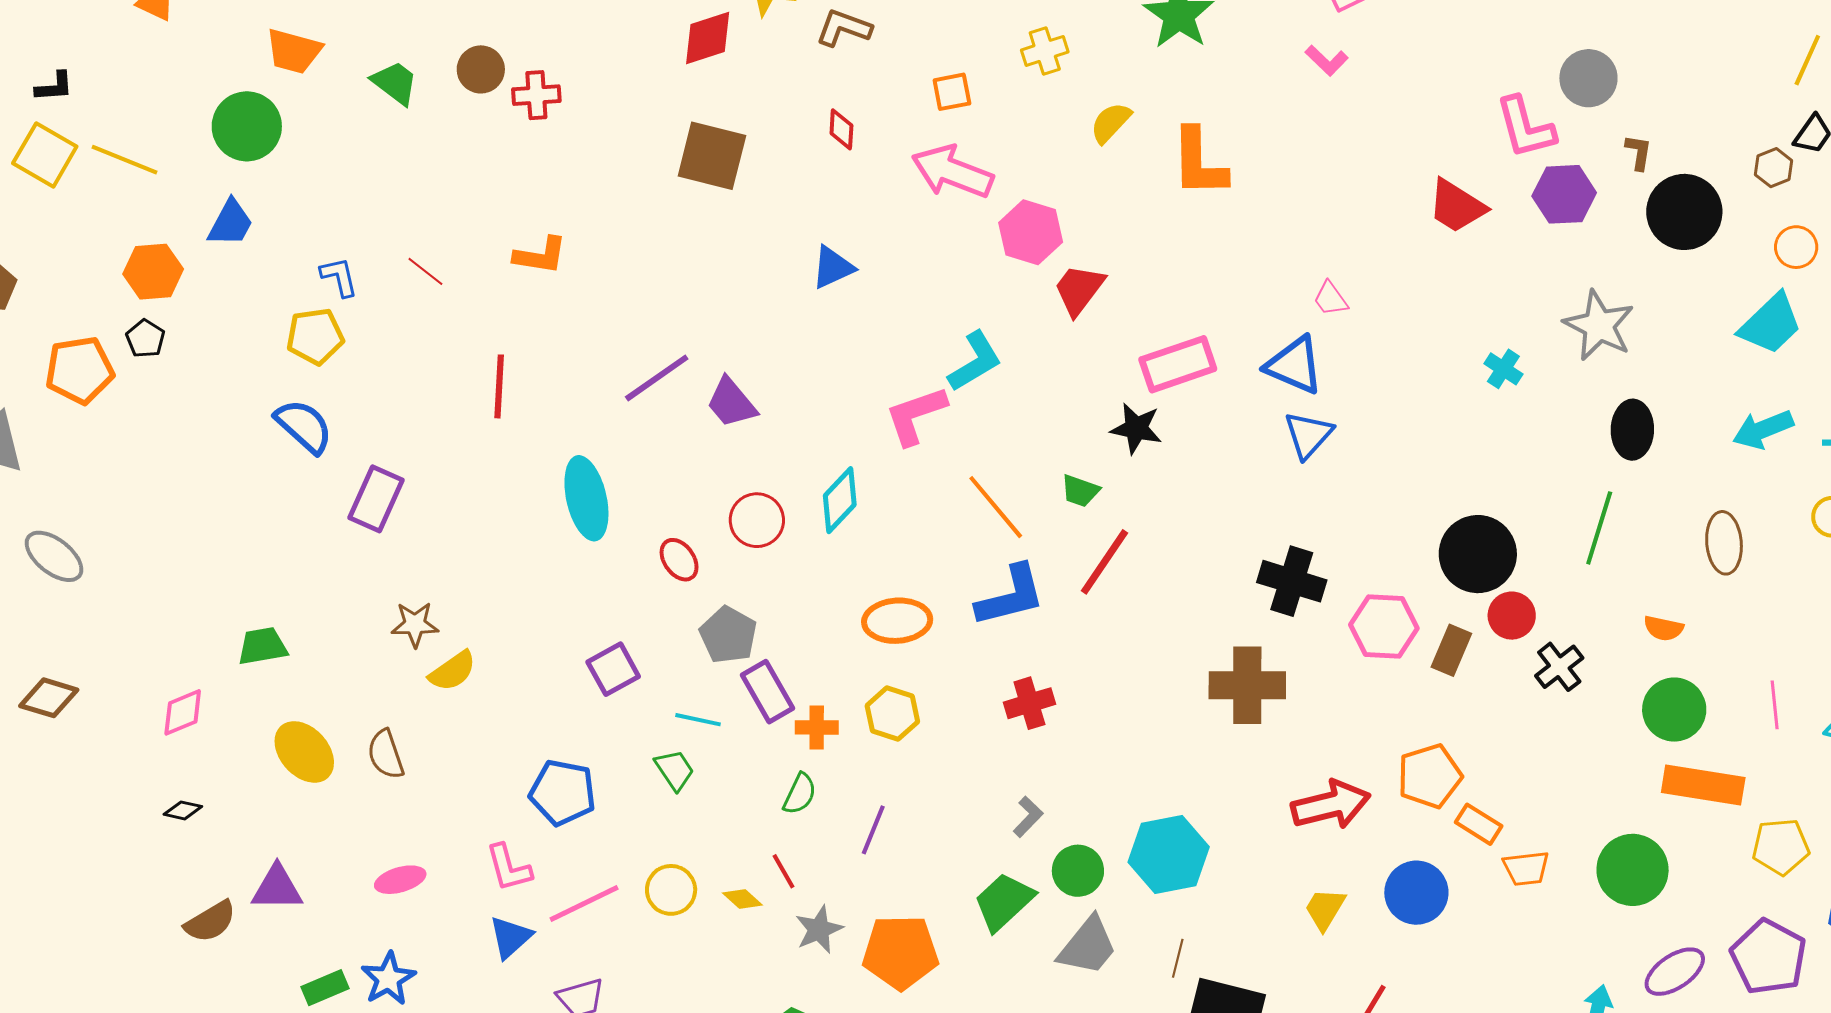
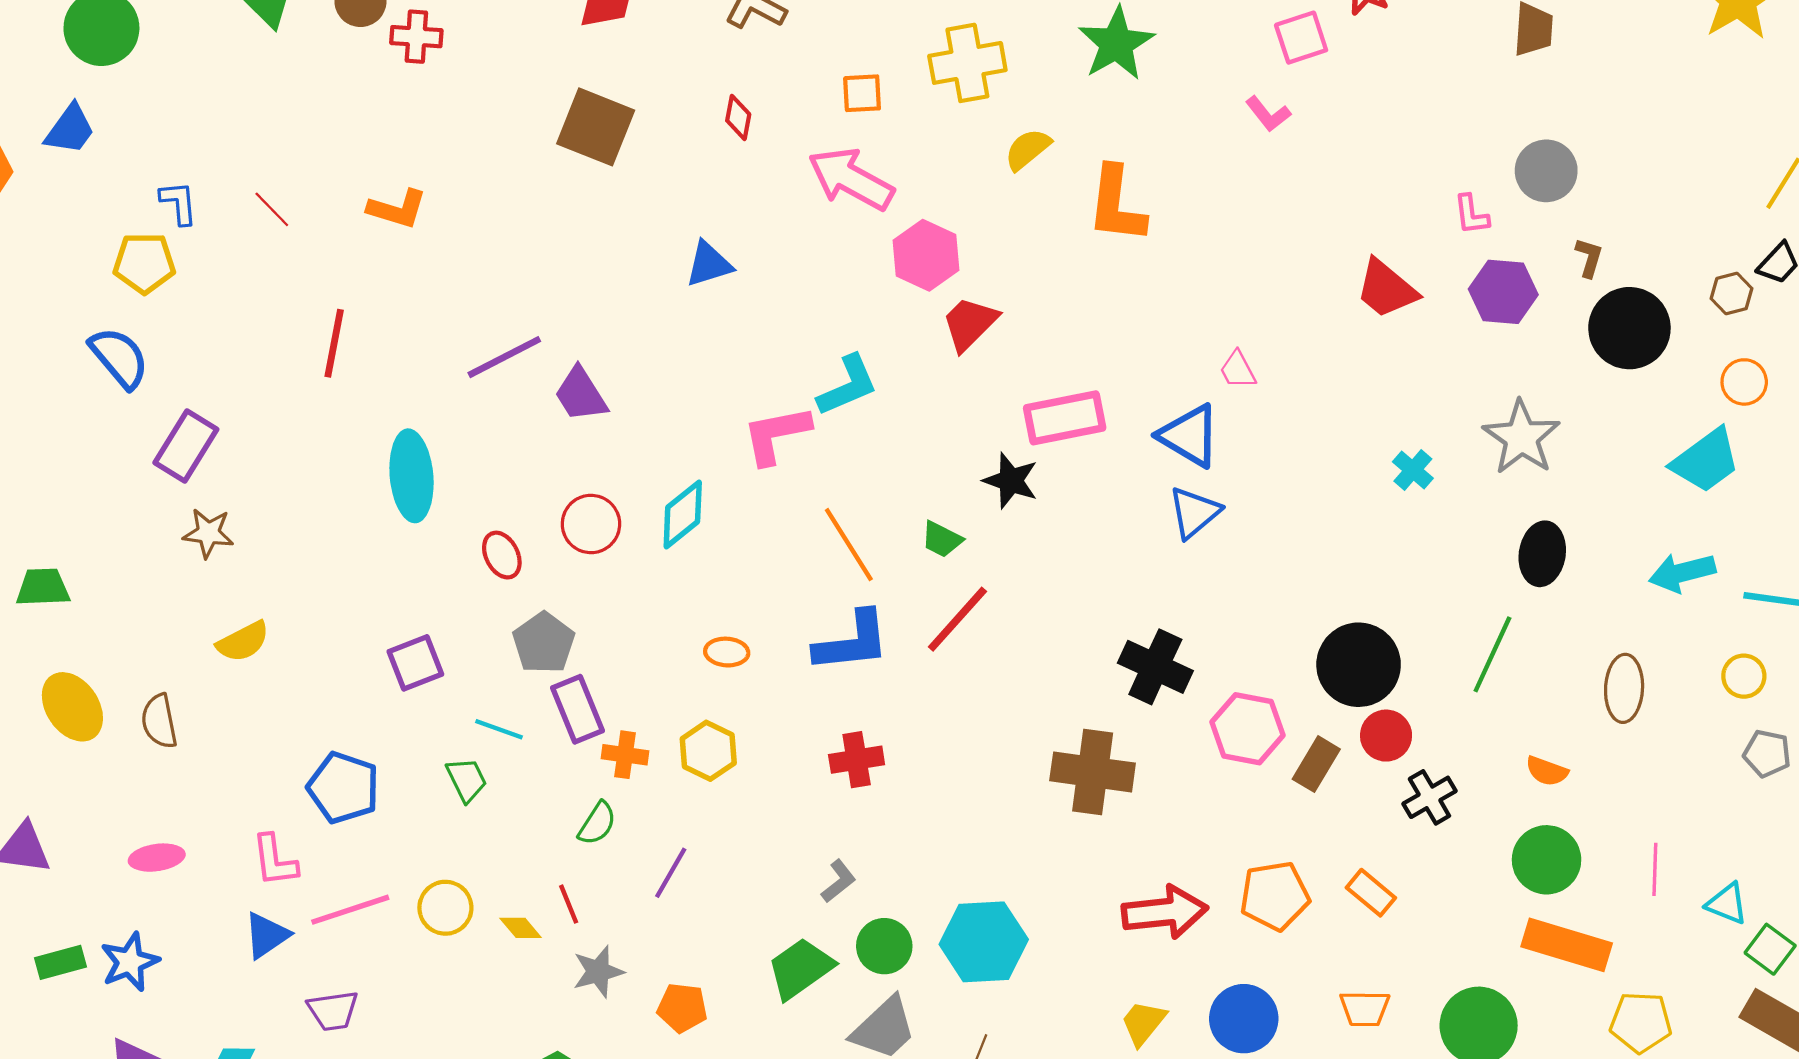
yellow cross: (1045, 51) -> (967, 63), size x1.5
pink L-shape: (1525, 128) -> (1471, 215), size x0.6
orange ellipse: (897, 621) -> (727, 652), size x0.6
brown star: (415, 624) -> (208, 533), moved
orange rectangle: (1479, 824) -> (1371, 893), moved
orange pentagon: (900, 952) -> (682, 1008), size x0.6

